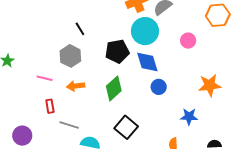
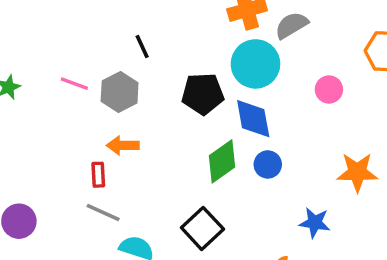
pink line: (45, 78) -> (74, 84), moved
green diamond: (114, 88) -> (222, 161), moved
red rectangle: (50, 106) -> (98, 175), moved

